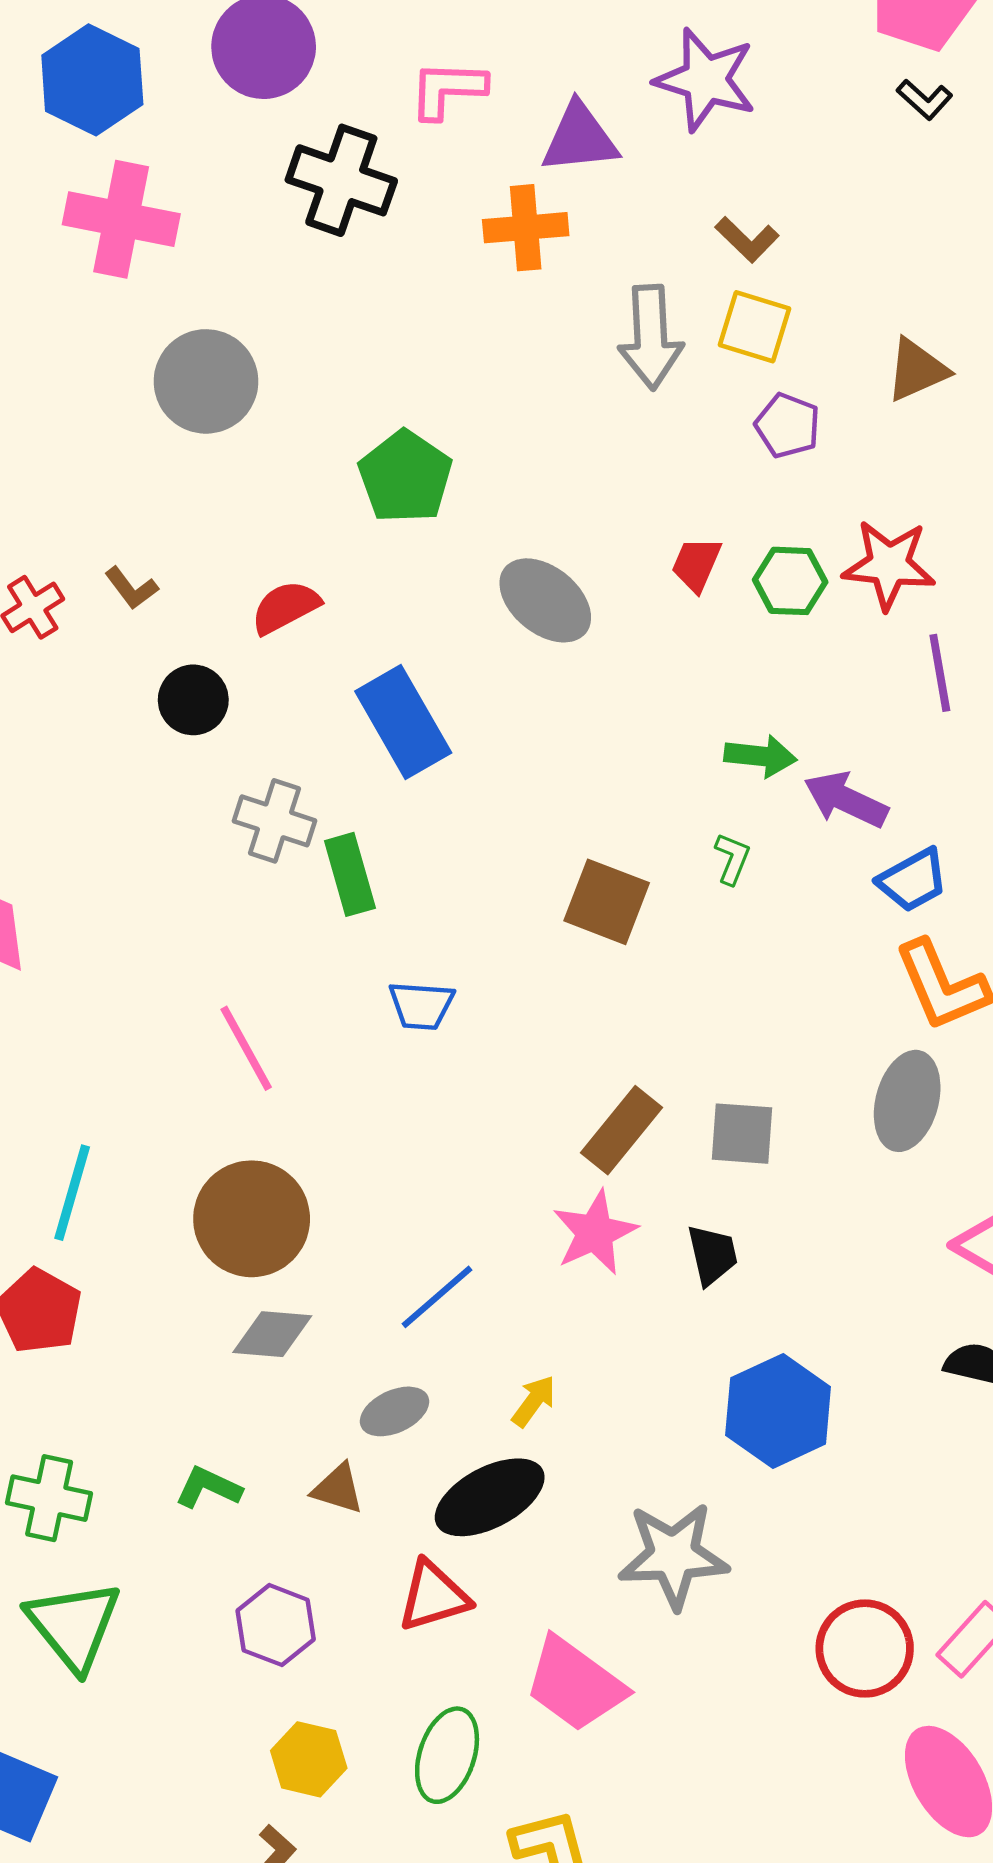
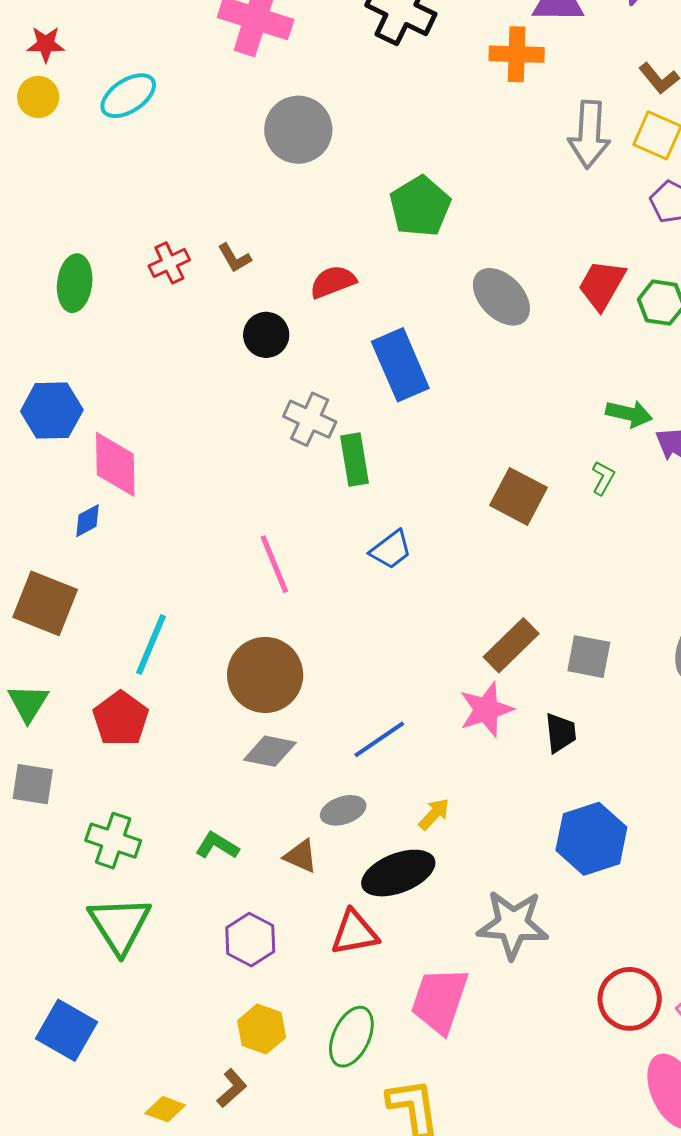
red trapezoid: (696, 564) -> (602, 285), size x1.4
blue trapezoid: (421, 1005) -> (391, 550), turned -48
pink trapezoid: (575, 1684) -> (440, 1000), turned 66

